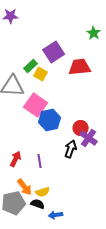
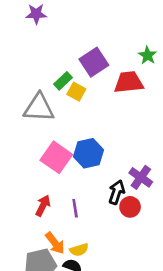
green star: (94, 33) -> (147, 55), moved
pink square: (36, 105) -> (56, 157), moved
red circle: (81, 128) -> (130, 207), moved

